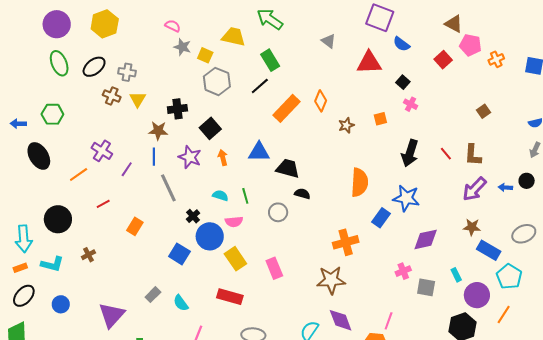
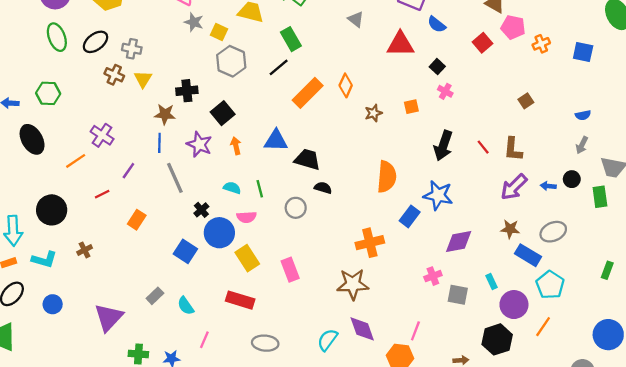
purple line: (127, 169) -> (128, 171), moved
gray ellipse: (524, 234) -> (553, 232), moved

